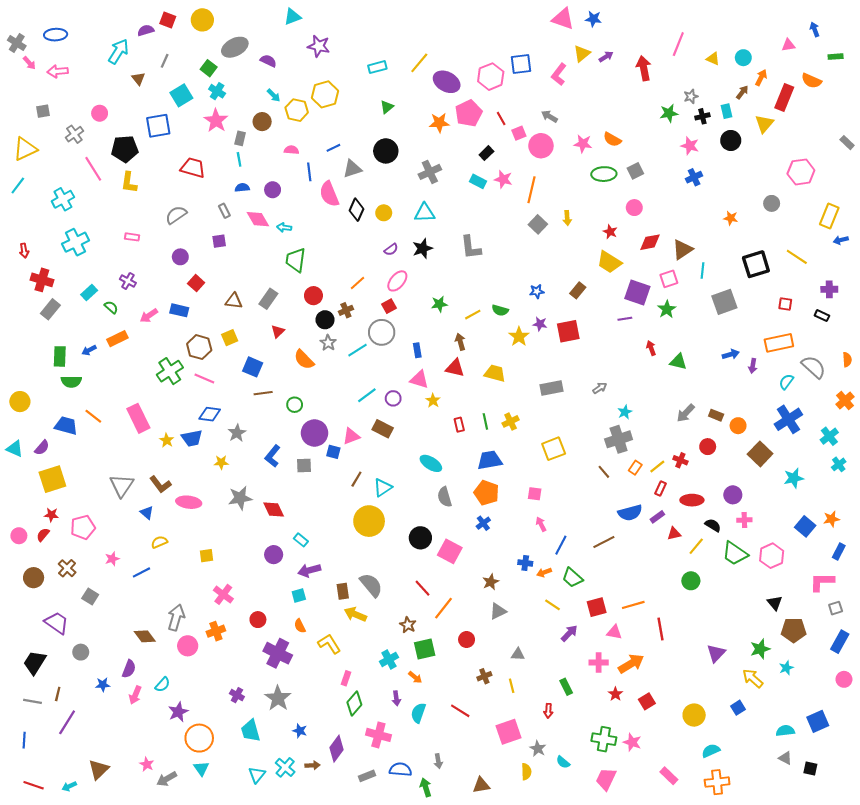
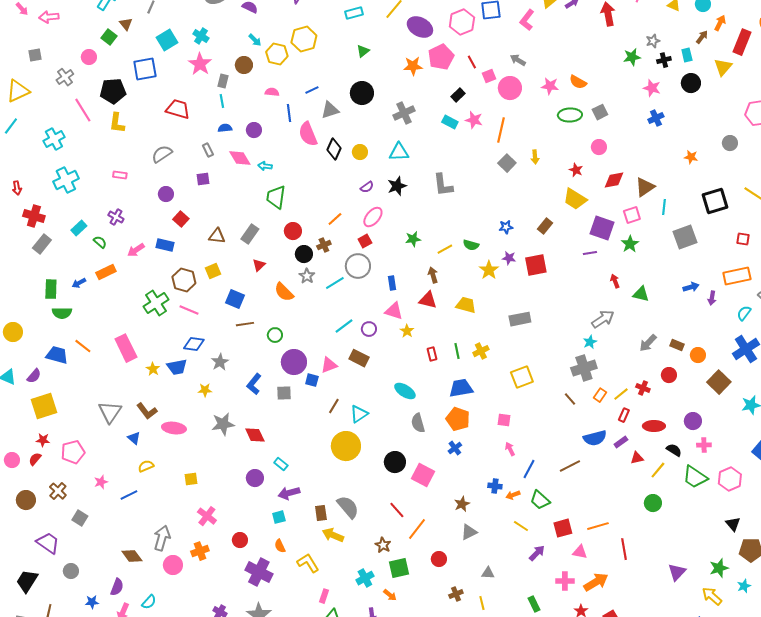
green square: (209, 68) -> (109, 37), moved
gray arrow: (600, 388) -> (603, 319), moved, size x1.6

